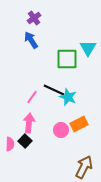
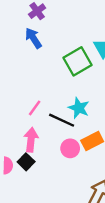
green square: (67, 59) -> (78, 61), turned -30
black line: (54, 90) -> (62, 120), moved

